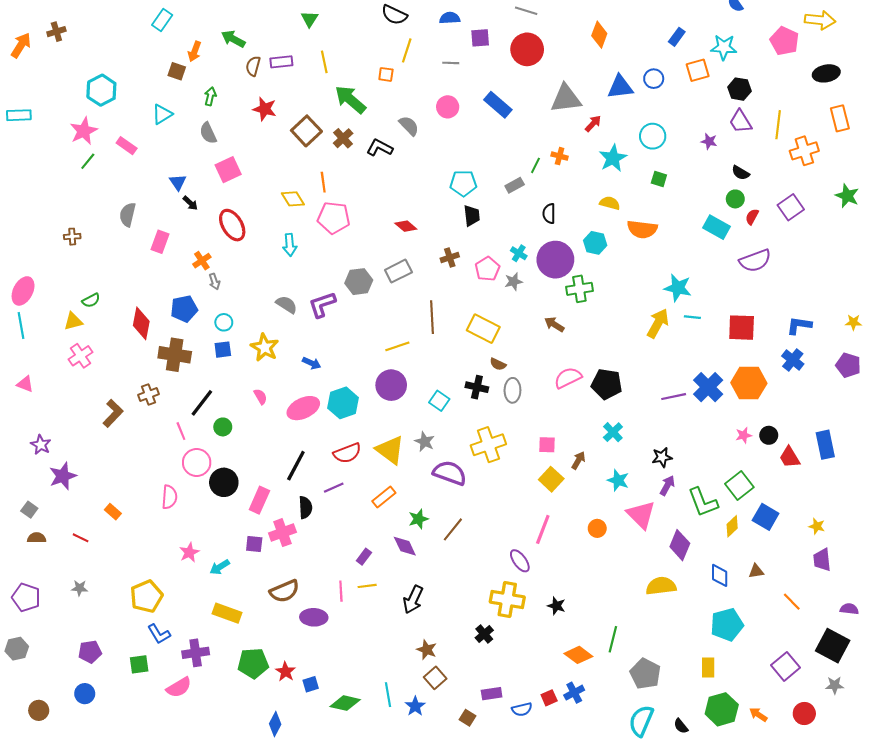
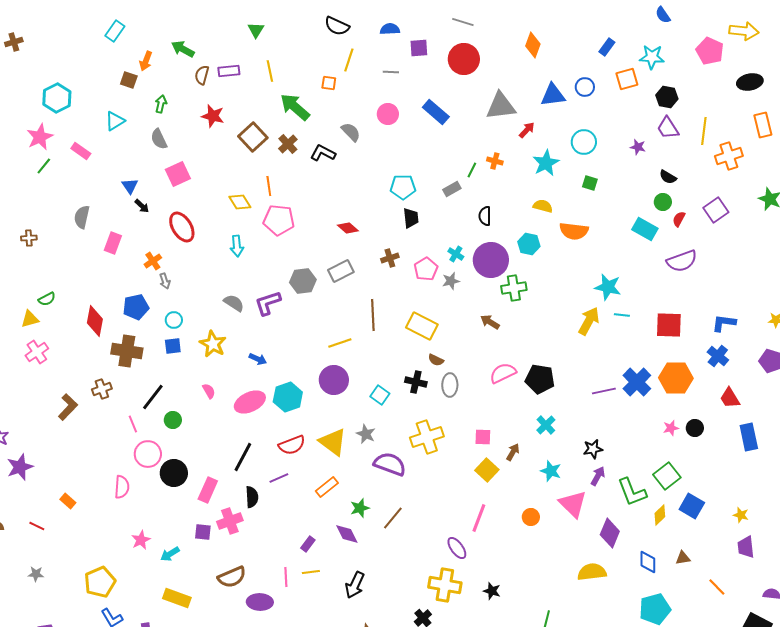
red trapezoid: (790, 457) -> (730, 398), moved

